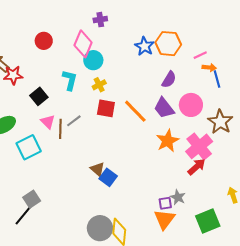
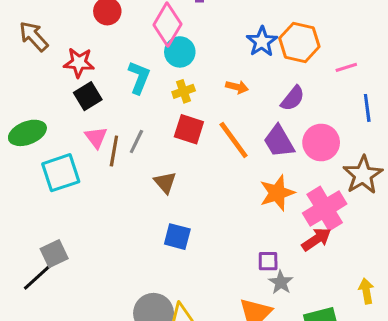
orange arrow: (209, 68) -> (237, 87), moved
red star: (13, 75) -> (79, 63), moved
gray line: (74, 121) -> (136, 142), turned -35
brown triangle: (97, 169) -> (165, 183), moved
blue square: (108, 177) -> (177, 237), turned -30
purple square: (165, 203) -> (268, 261), moved

